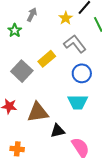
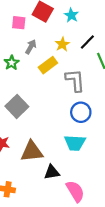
yellow star: (66, 18) -> (62, 44), moved
gray L-shape: (75, 44) -> (75, 80), turned 30
yellow rectangle: (47, 59) -> (48, 65), moved

